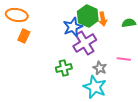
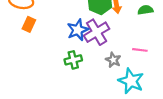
blue star: (73, 27) -> (78, 30), moved
cyan star: (95, 87) -> (131, 81), moved

